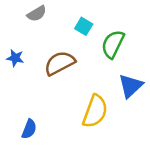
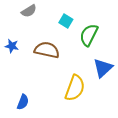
brown semicircle: (60, 63) -> (47, 50), turned 40

